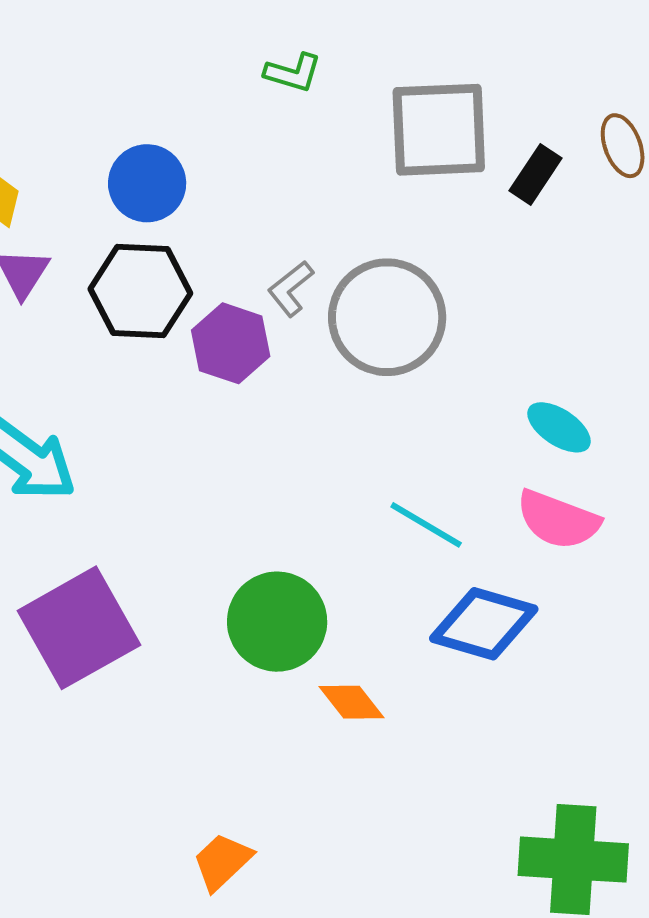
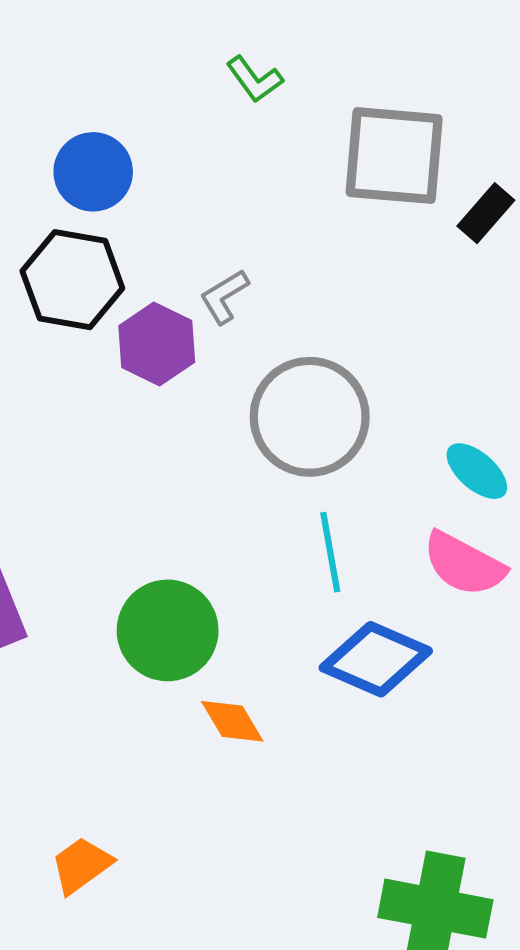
green L-shape: (293, 73) -> (255, 79), turned 30
gray circle: (387, 317) -> (310, 417), moved
cyan line: (426, 525) -> (330, 552), turned 42

